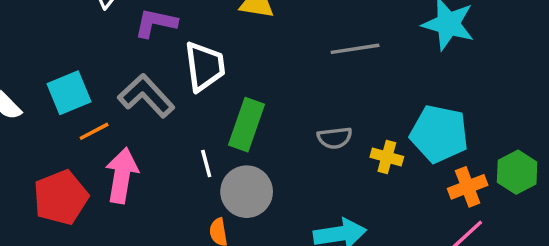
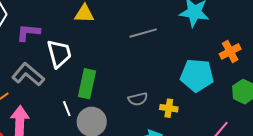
gray semicircle: (335, 138) -> (138, 99), moved
yellow cross: (387, 157) -> (169, 108), moved
orange cross: (468, 187) -> (230, 51), moved

